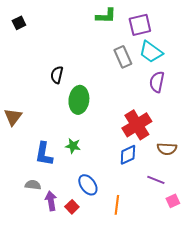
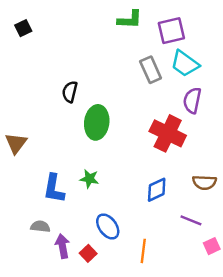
red cross: (137, 125) -> (168, 133), moved, turned -32

